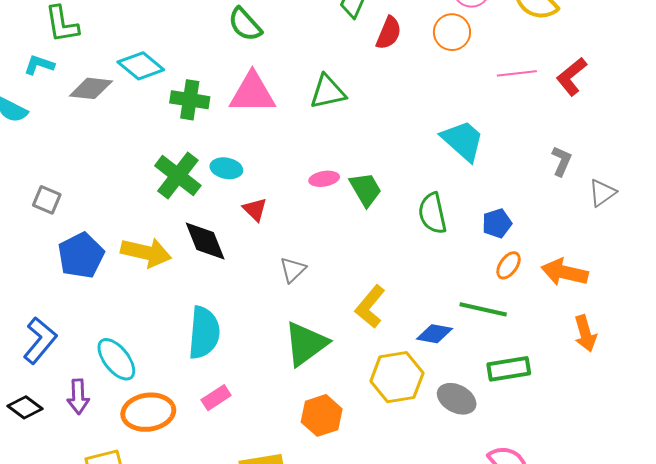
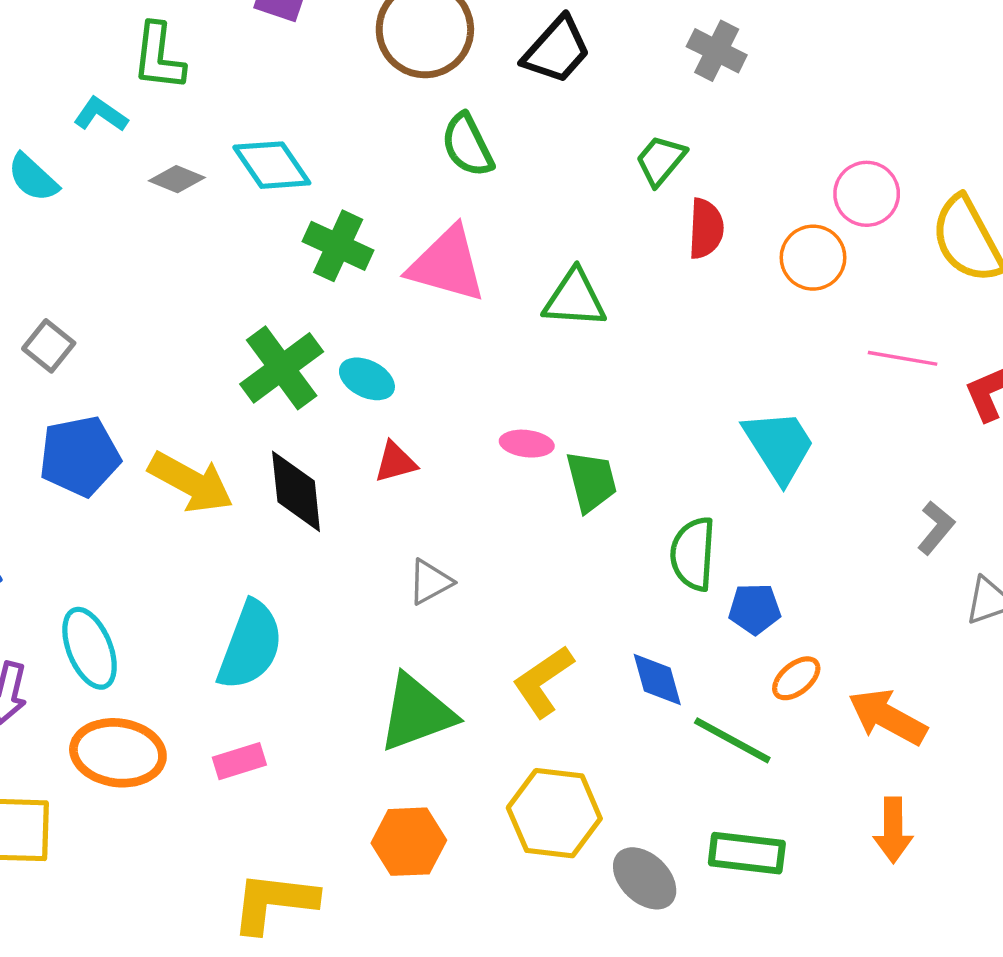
red semicircle: (389, 33) -> (706, 229), turned -36
gray diamond: (91, 88) -> (177, 179), size x0.7
red triangle: (255, 209) -> (395, 462), turned 44
blue pentagon: (497, 223) -> (755, 609), moved
blue diamond: (434, 334) -> (657, 679), moved, turned 48

